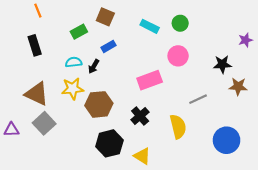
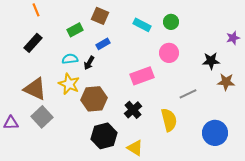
black rectangle: (35, 45) -> (33, 43), turned 60
yellow star: (73, 89) -> (69, 84), turned 30

